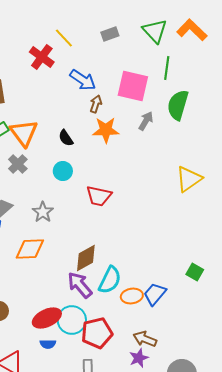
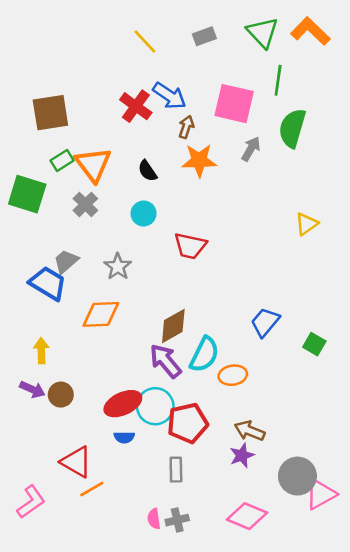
red cross: (42, 57) -> (136, 106), moved
yellow triangle: (189, 179) -> (307, 224), size x0.7
blue trapezoid: (155, 294) -> (265, 322), moved

